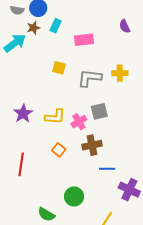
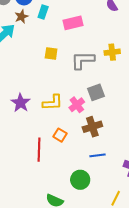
red line: (21, 164) -> (39, 150), moved
blue line: (107, 169) -> (97, 155), moved

